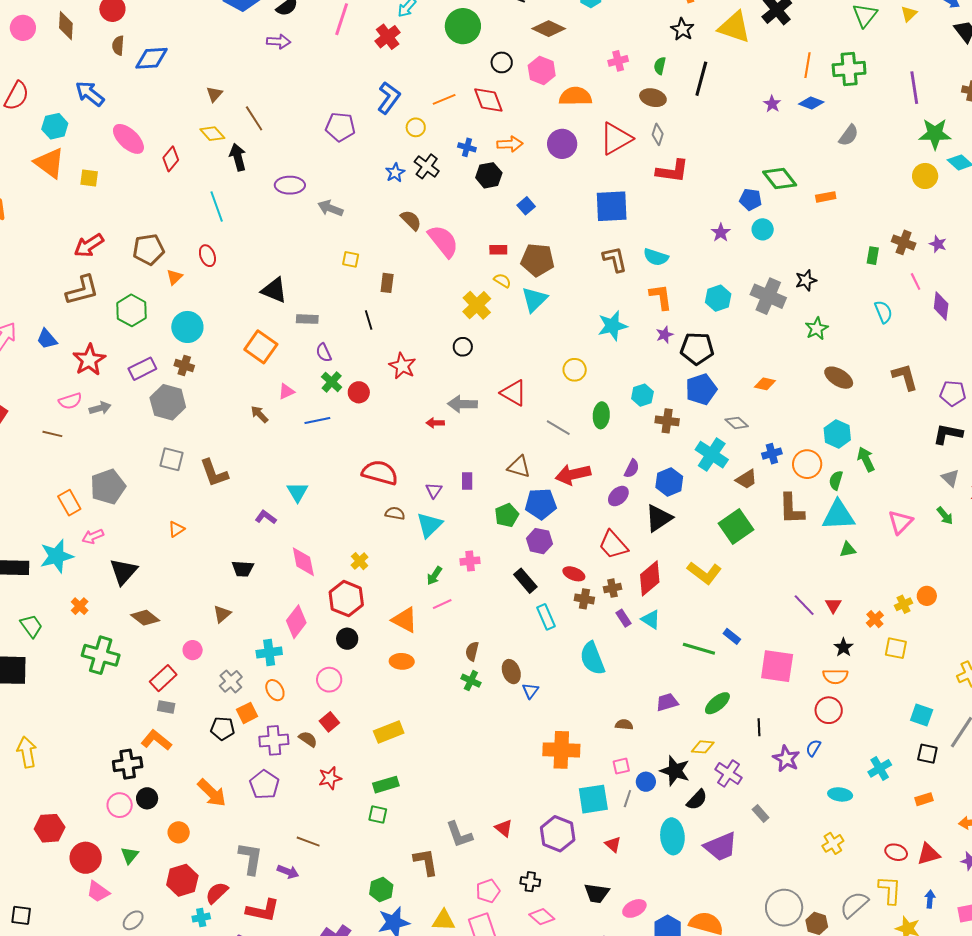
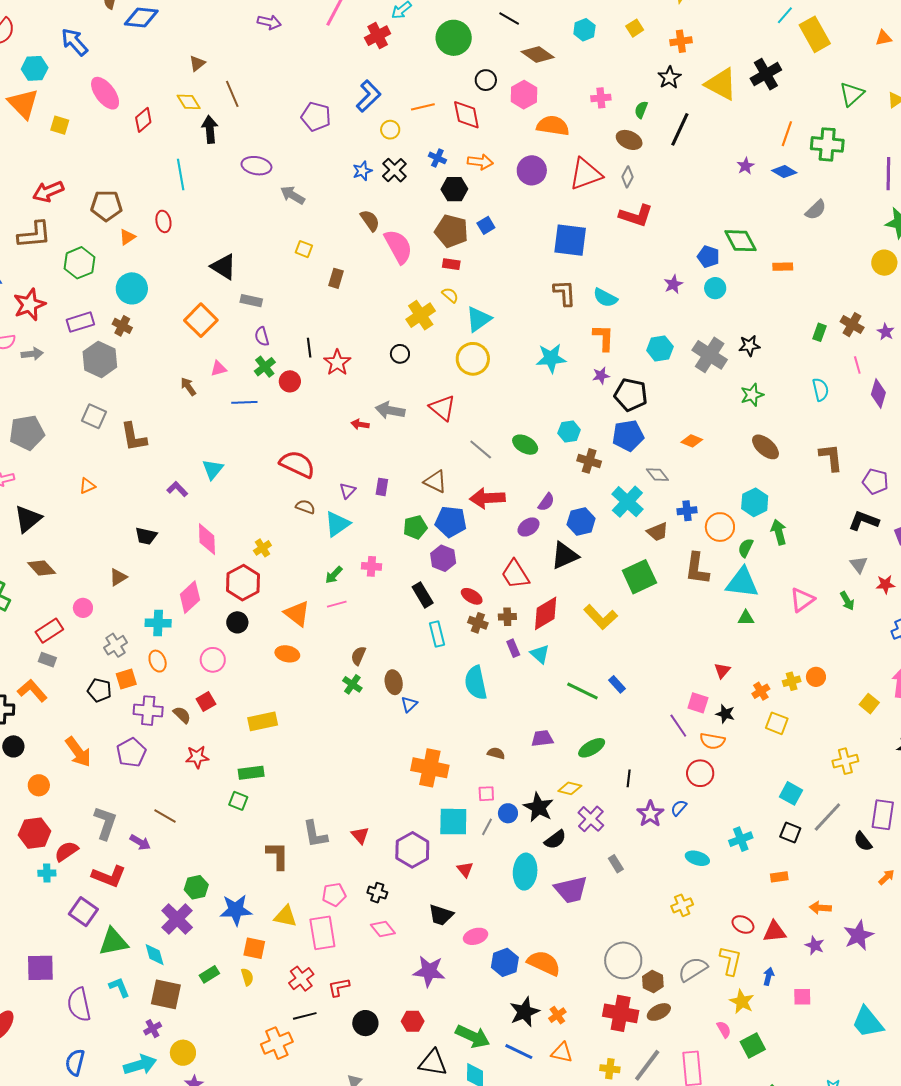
brown pentagon: (538, 260) -> (451, 231), moved
black line: (369, 320) -> (309, 348), moved
yellow circle: (575, 370) -> (473, 359), moved, size x1.4
green ellipse: (601, 415) -> (525, 445), turned -75
purple line: (804, 605) -> (678, 726), moved
black star: (844, 647) -> (725, 714), turned -30
pink square: (777, 666) -> (698, 703), moved, size x0.6
green hexagon: (381, 890) -> (196, 887), moved

